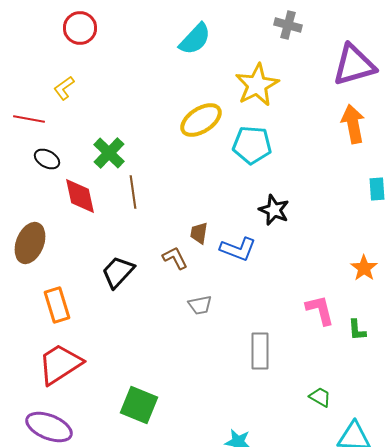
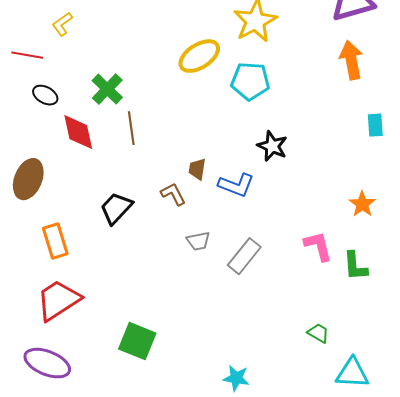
green L-shape: (357, 330) -> (355, 266), size x1.4
gray rectangle: (260, 351) -> (244, 256), moved, turned 39

